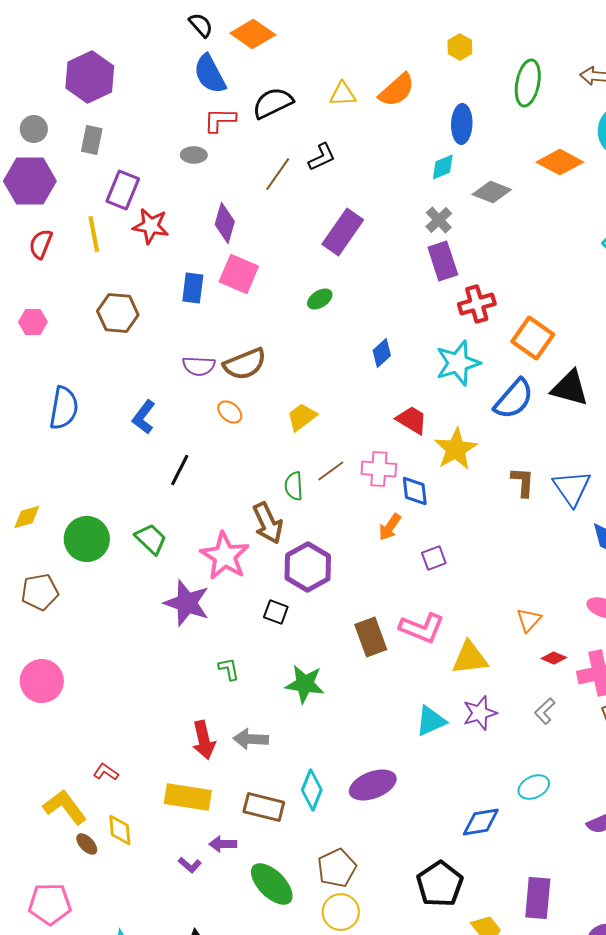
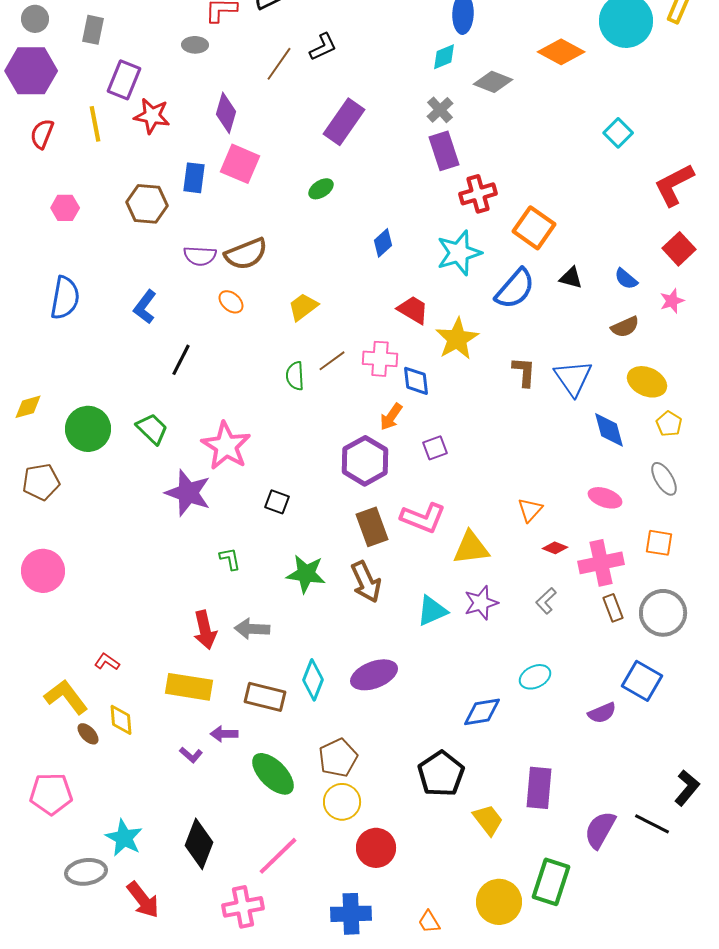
brown hexagon: (118, 313) -> (147, 204), moved
pink hexagon: (33, 322) -> (65, 208), moved
black triangle: (570, 388) -> (571, 278), size x0.6
brown arrow: (268, 523) -> (366, 582), moved
purple hexagon: (308, 567) -> (365, 461), moved

